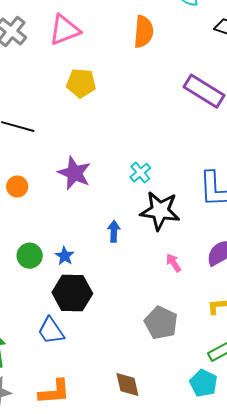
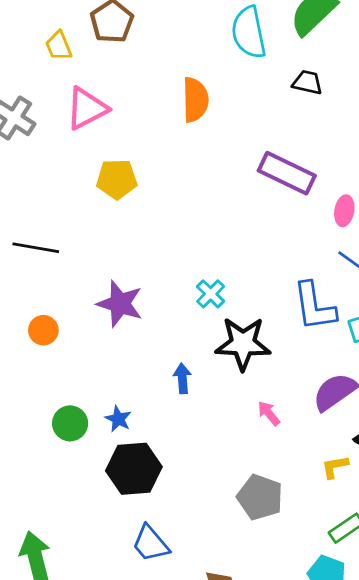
blue trapezoid: (51, 331) -> (151, 544), moved

